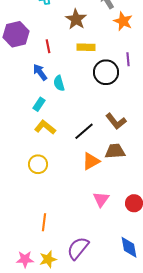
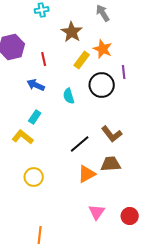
orange star: (123, 21) -> (103, 49), moved
yellow rectangle: (86, 47) -> (82, 60), turned -54
blue arrow: (40, 72) -> (36, 85), turned -30
cyan semicircle: (59, 83) -> (69, 96), moved
yellow L-shape: (45, 127) -> (23, 137), moved

